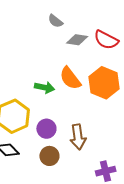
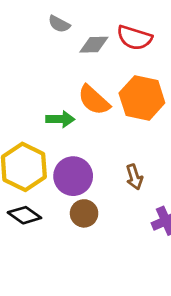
purple circle: (46, 129) -> (73, 176), size x1.4
brown arrow: (78, 137) -> (134, 177), moved, size x0.7

